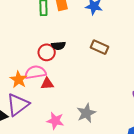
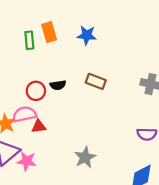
black semicircle: (58, 46) -> (58, 85), moved
pink star: (55, 121) -> (27, 161), moved

